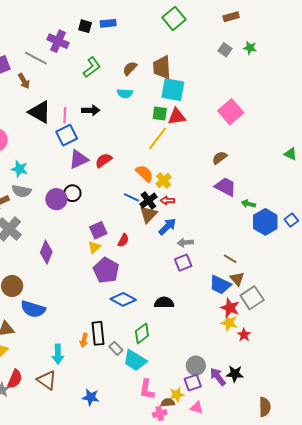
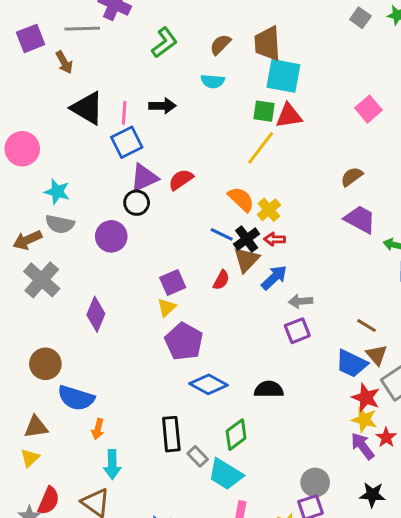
gray line: (36, 58) -> (82, 29), turned -30
pink square: (231, 112) -> (368, 109), size x0.7
black circle: (72, 193) -> (137, 203), moved
red semicircle: (123, 240) -> (221, 280), moved
orange arrow: (84, 340) -> (98, 429), moved
purple arrow: (218, 377) -> (363, 446), moved

